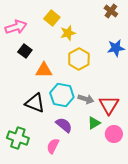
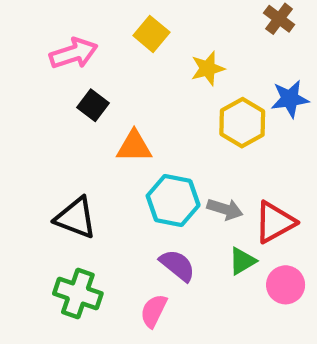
yellow star: (68, 33) -> (208, 69), moved
yellow hexagon: (79, 59) -> (242, 123), moved
black triangle: (35, 103) -> (76, 218), moved
red triangle: (109, 105) -> (275, 222), turned 30

